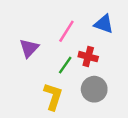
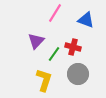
pink line: (66, 31) -> (55, 13), moved
purple triangle: (29, 48) -> (36, 41), moved

